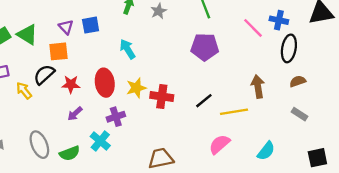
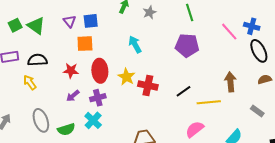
black ellipse: (289, 48) -> (259, 51), turned -40
cyan arrow: (128, 49) -> (135, 44), moved
orange square: (59, 51) -> (85, 44), moved
black semicircle: (44, 75) -> (38, 60), moved, turned 36
yellow star: (136, 88) -> (126, 77), turned -30
yellow arrow: (24, 91) -> (30, 82), moved
gray rectangle: (299, 114) -> (257, 111), moved
purple cross: (116, 117) -> (98, 98), moved

